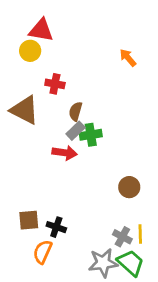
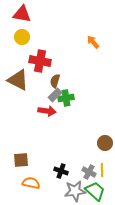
red triangle: (41, 30) -> (22, 14), moved
red cross: (55, 84) -> (40, 61), size x1.5
brown circle: (129, 187) -> (105, 143), moved
black cross: (56, 227) -> (61, 171), moved
orange semicircle: (43, 252) -> (31, 183), turned 78

